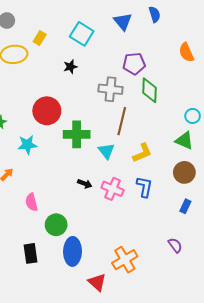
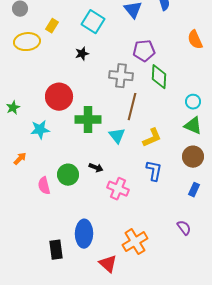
cyan circle: (193, 116) -> (193, 102), moved
pink cross: (113, 189) -> (118, 189), moved
green circle: (56, 225) -> (68, 175), moved
black rectangle: (30, 253) -> (56, 250), moved

